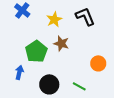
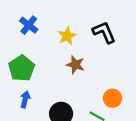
green pentagon: (36, 51) -> (22, 68), moved
orange circle: (98, 63) -> (113, 98), moved

